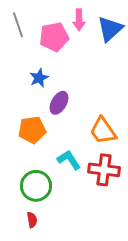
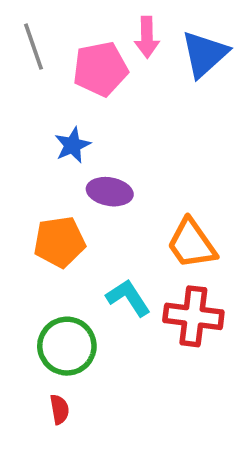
purple ellipse: (59, 103) -> (110, 192), turned 70

